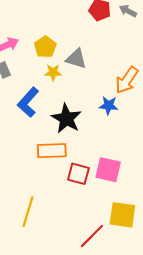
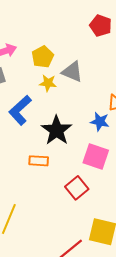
orange rectangle: (52, 151) -> (39, 161), size x0.7
pink square: (108, 170) -> (96, 156), moved
red square: (78, 174) -> (77, 188), moved, turned 30

